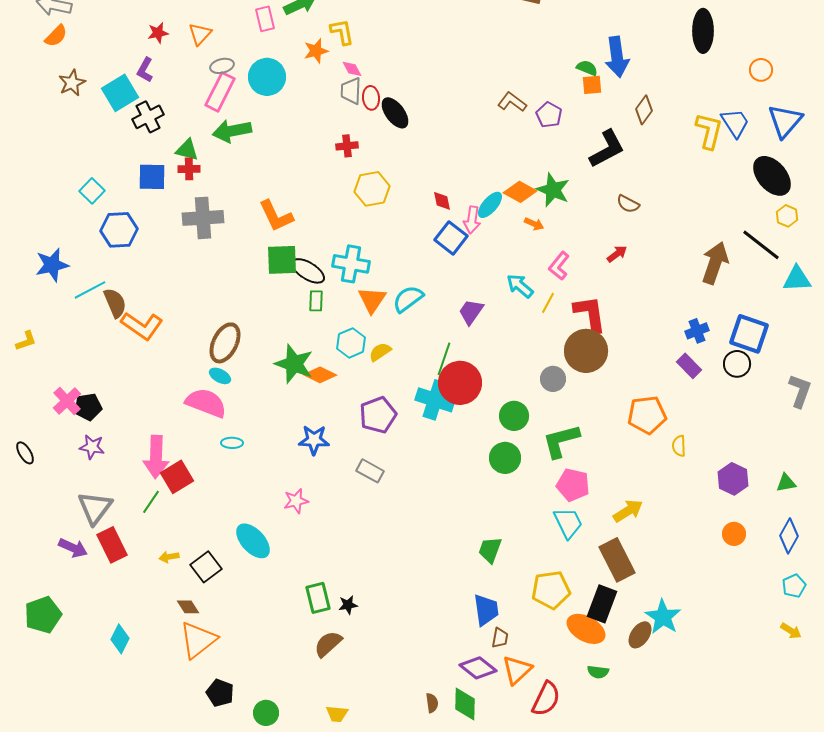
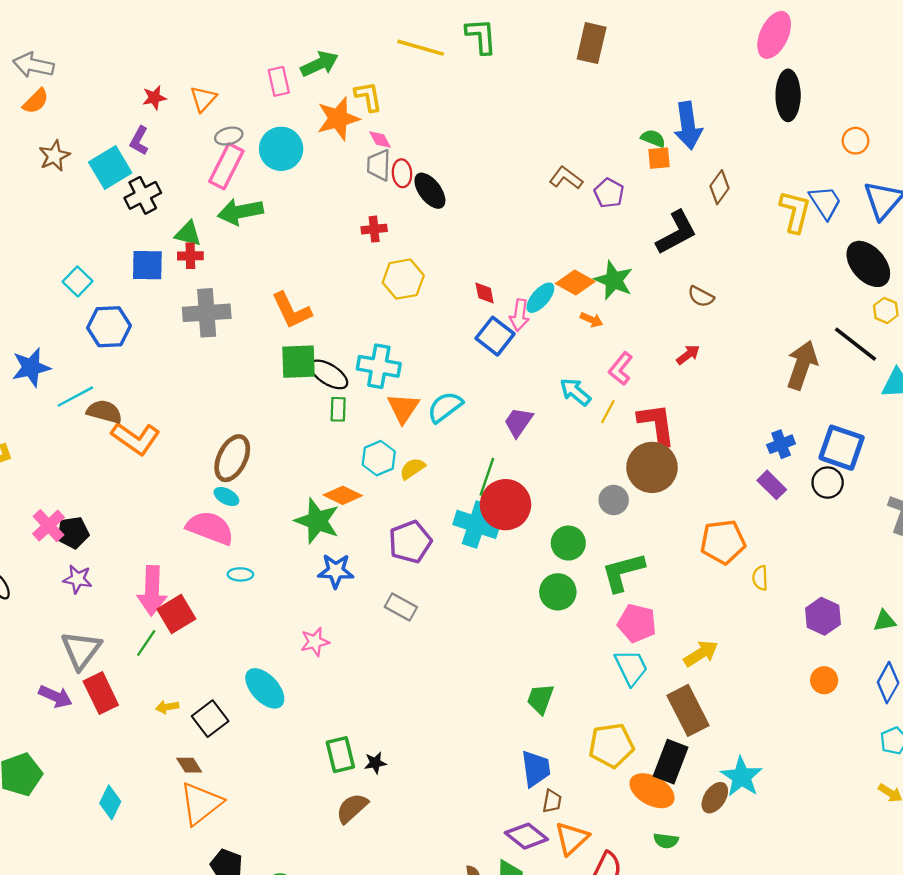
orange star: (316, 51) -> (338, 119), size x1.5
brown semicircle: (115, 303) -> (104, 412), turned -52
green star: (294, 364) -> (317, 521), moved

